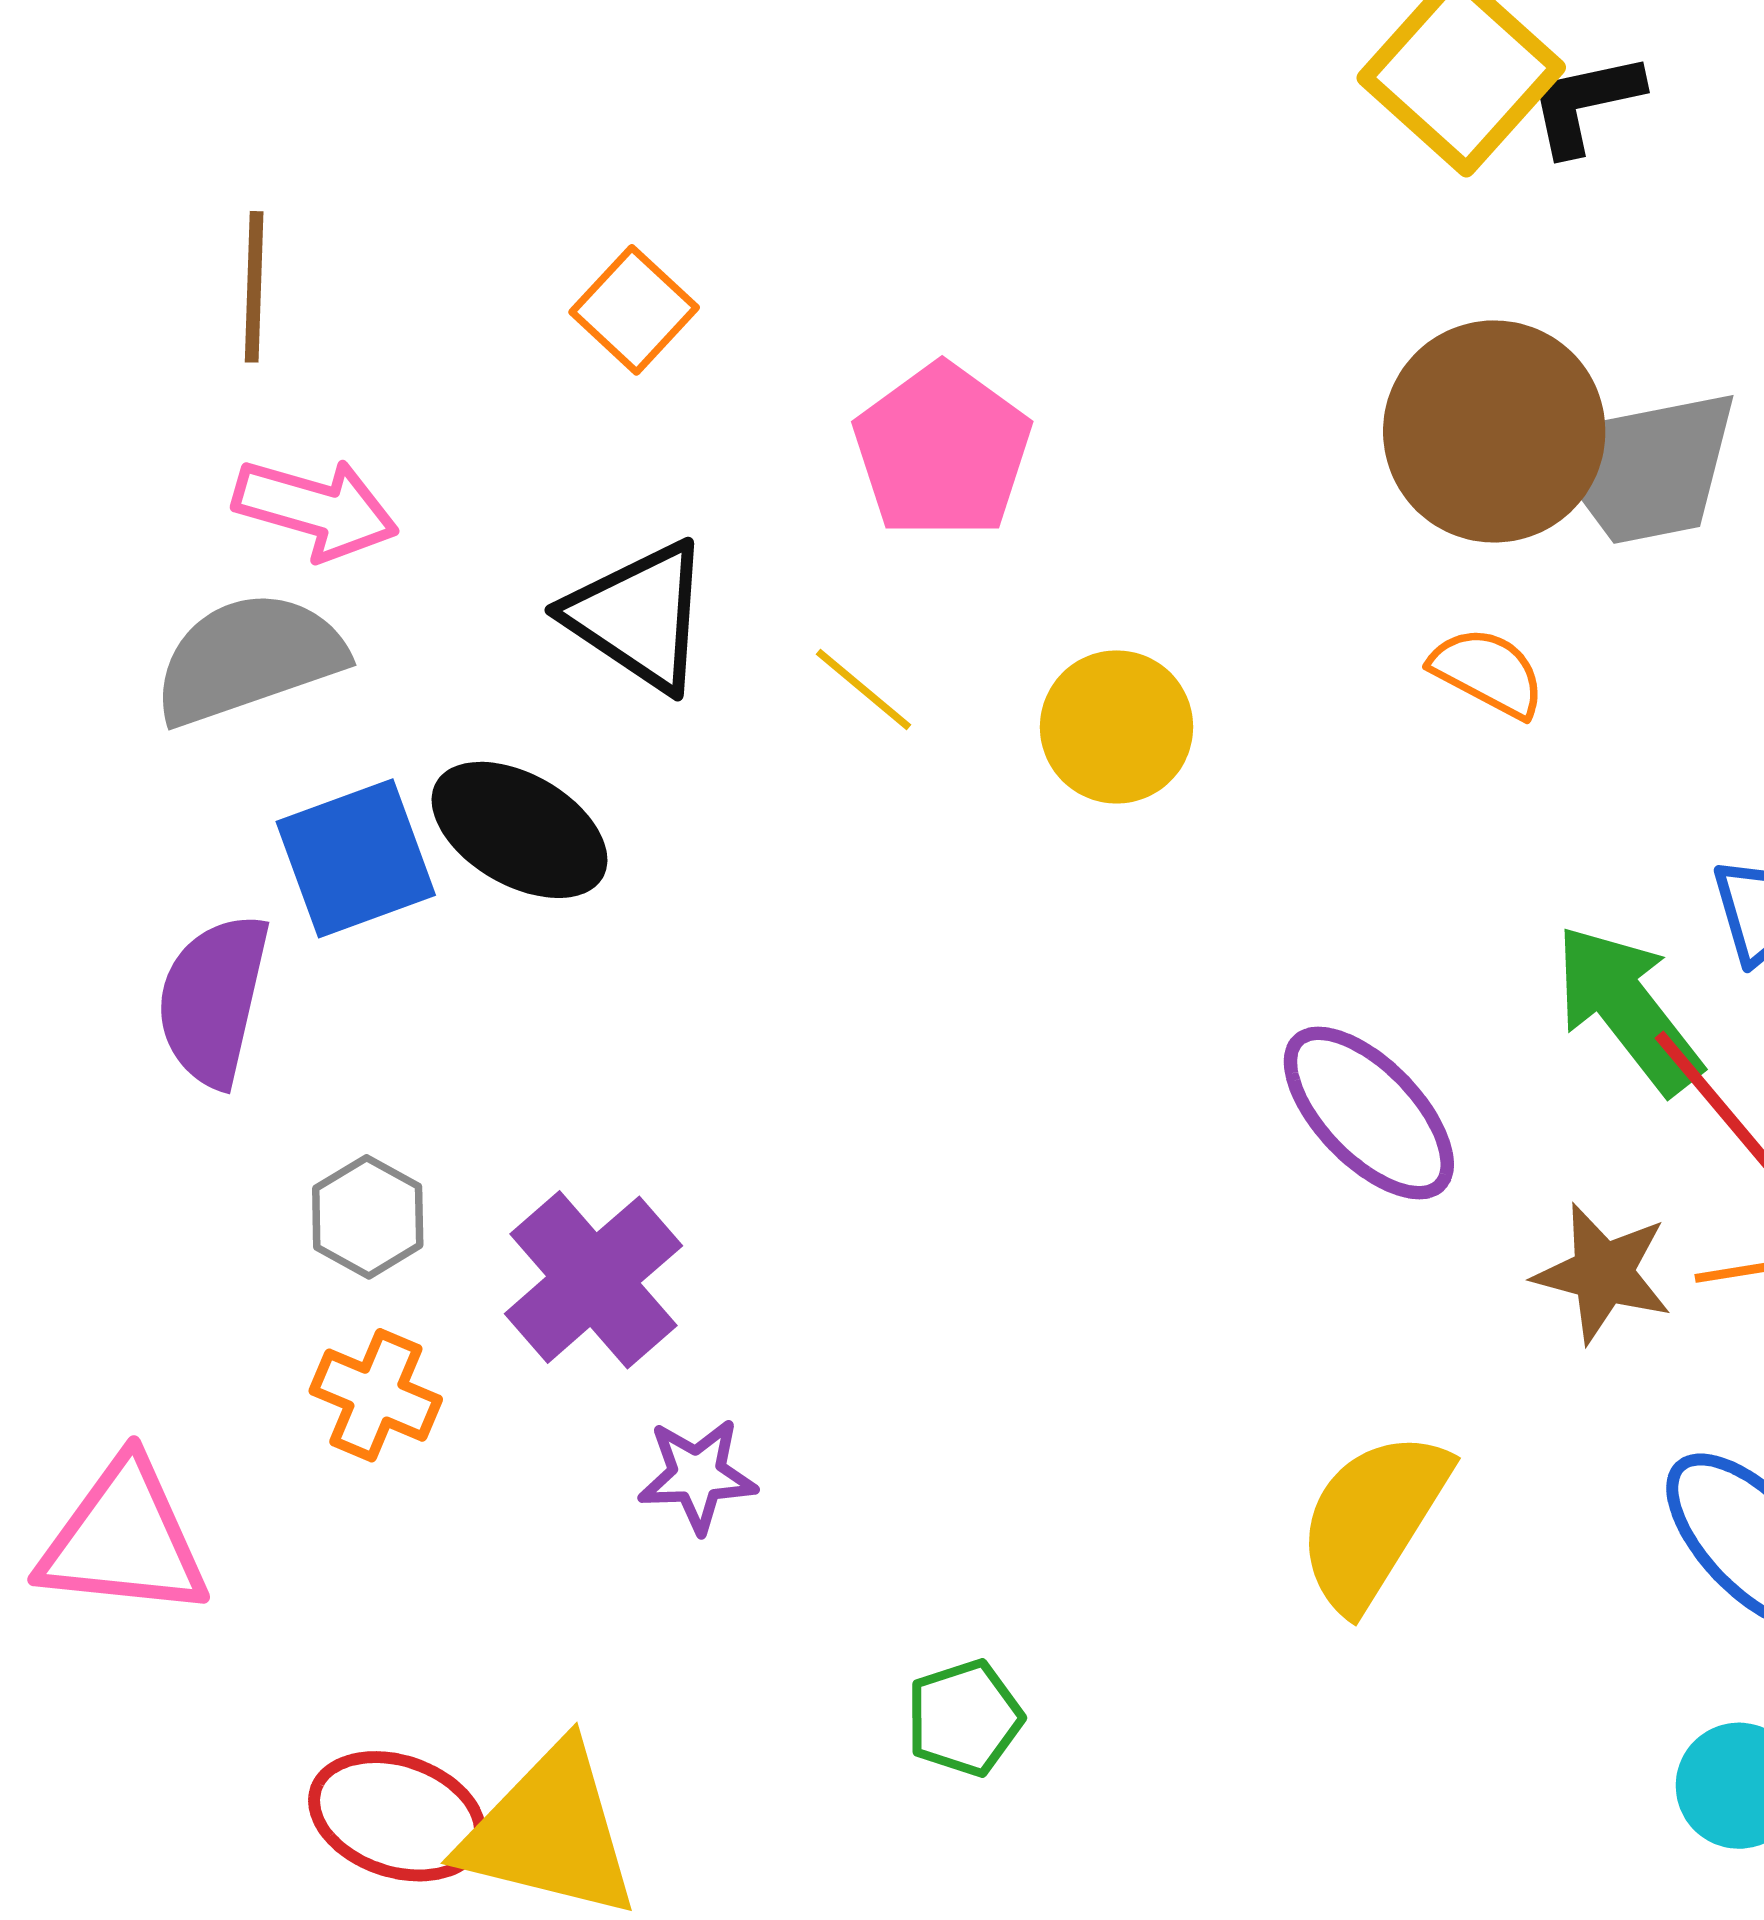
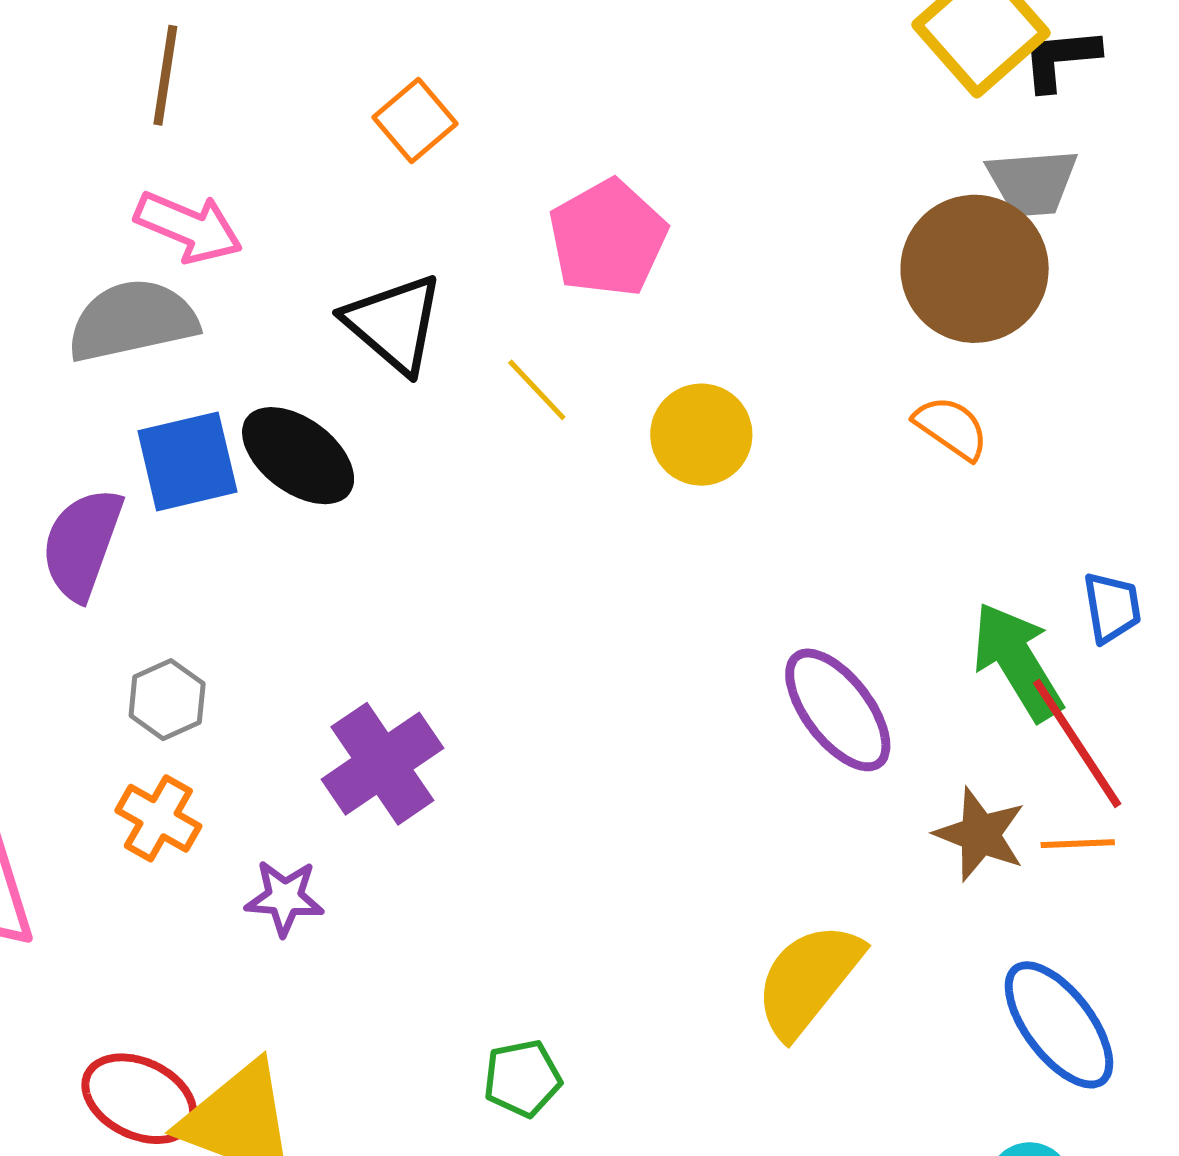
gray trapezoid: (1643, 467) -> (1032, 182), moved, size x0.7
purple cross: (593, 1280) -> (382, 764), moved
purple star: (697, 1475) -> (285, 898), moved

